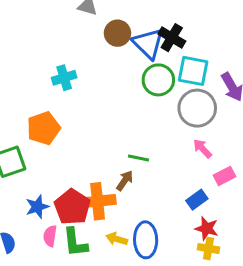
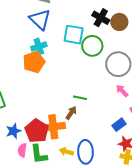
brown circle: (117, 33) -> (119, 22), moved
blue triangle: (148, 43) -> (40, 19), moved
cyan square: (193, 71) -> (74, 35), moved
cyan cross: (64, 78) -> (39, 46), moved
orange pentagon: (43, 128) -> (34, 62), moved

